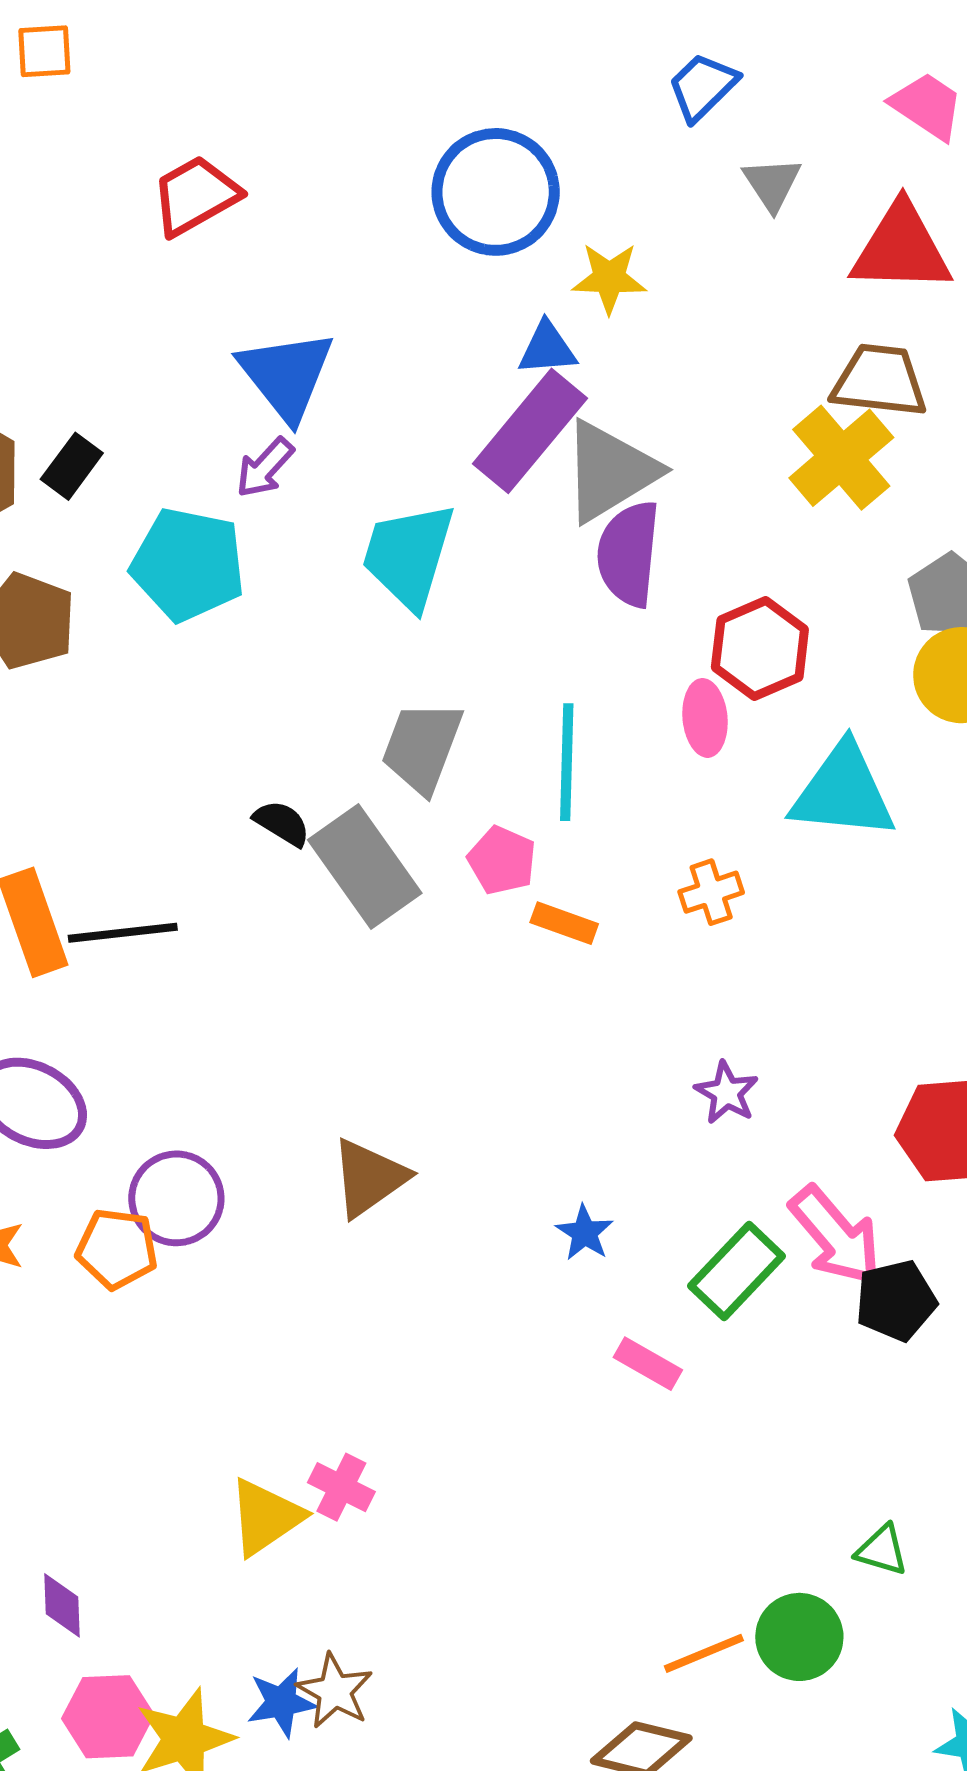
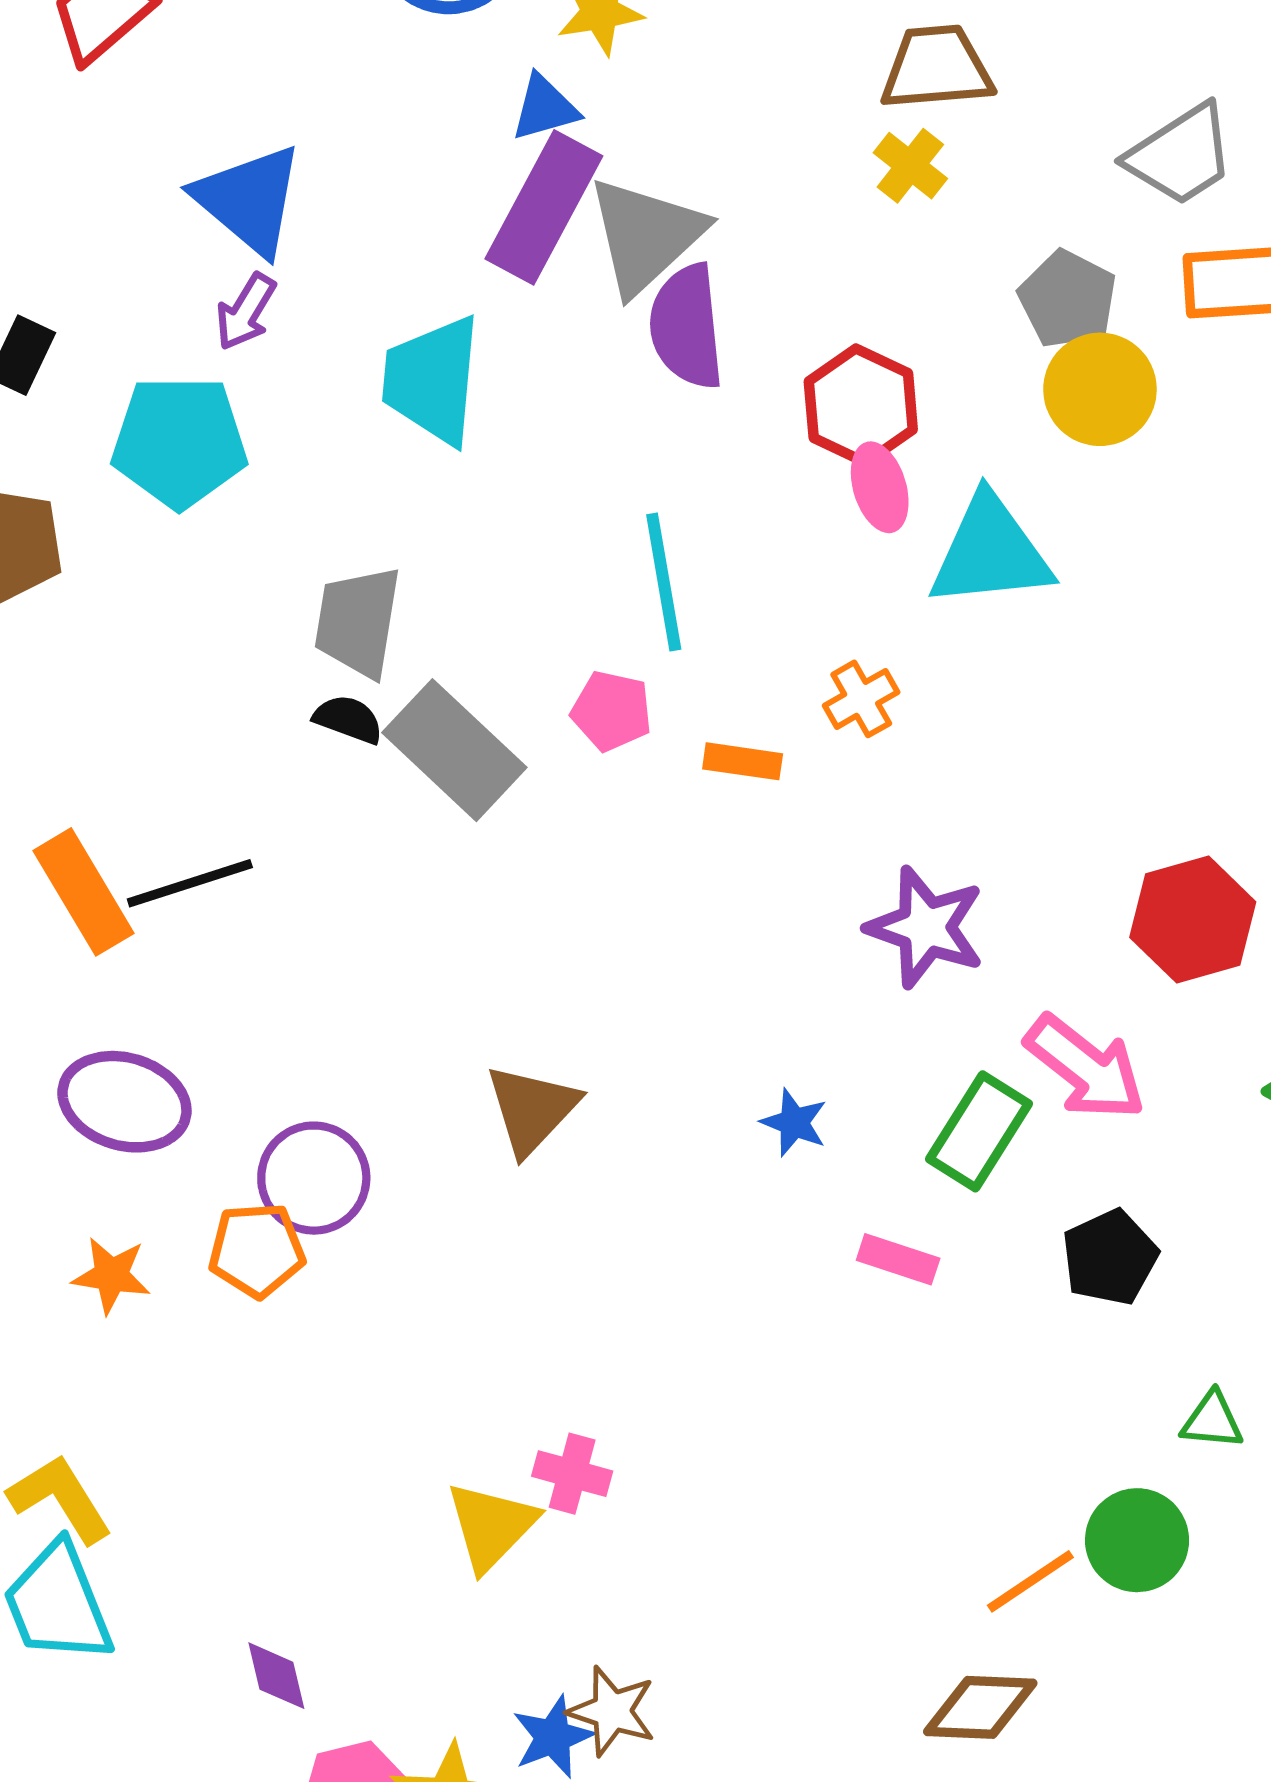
yellow cross: (841, 458) -> (910, 166), size x0.6
pink ellipse: (705, 718) -> (880, 487), moved
gray trapezoid: (422, 747) -> (358, 622), moved
orange rectangle: (564, 923) -> (743, 761), moved
purple star: (727, 1093) -> (926, 927), size x1.6
black pentagon: (896, 1301) -> (1110, 1257), moved

